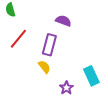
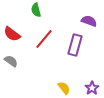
yellow semicircle: (44, 67) -> (64, 88), moved

